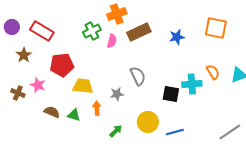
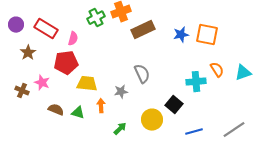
orange square: (216, 28) -> (207, 35), moved
green cross: (92, 31) -> (96, 18), moved
pink semicircle: (112, 41) -> (73, 39), moved
black square: (171, 94) -> (174, 105), moved, turned 30
blue line: (175, 132) -> (194, 132), moved

